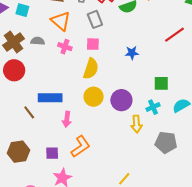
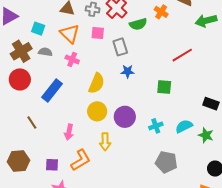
cyan square: (22, 10) -> (38, 29), moved
gray rectangle: (95, 19) -> (120, 47), moved
pink square: (93, 44) -> (98, 33), moved
blue star: (132, 53) -> (128, 71), moved
green square: (161, 83) -> (164, 87), moved
blue rectangle: (50, 98) -> (52, 91), moved, turned -55
yellow arrow: (137, 124) -> (105, 142), moved

